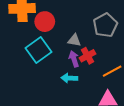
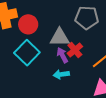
gray pentagon: (105, 25) -> (87, 18), turned -30
gray triangle: (74, 40) -> (60, 37), size x1.5

